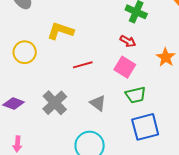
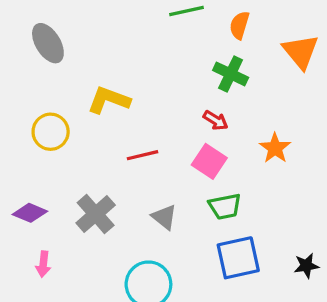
pink arrow: (17, 144) -> (43, 264), moved

